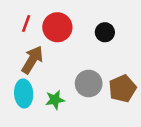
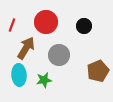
red line: (26, 24) -> (12, 25), moved
gray circle: (89, 84) -> (59, 55), moved

